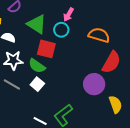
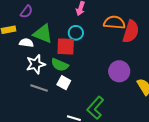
green triangle: (37, 24) -> (43, 34), moved
cyan circle: (61, 30) -> (76, 33), moved
red semicircle: (111, 62) -> (131, 32), moved

